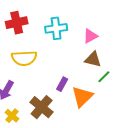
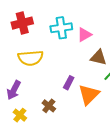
pink triangle: (90, 36) -> (84, 35), moved
brown cross: (42, 107) -> (49, 106), size x0.6

